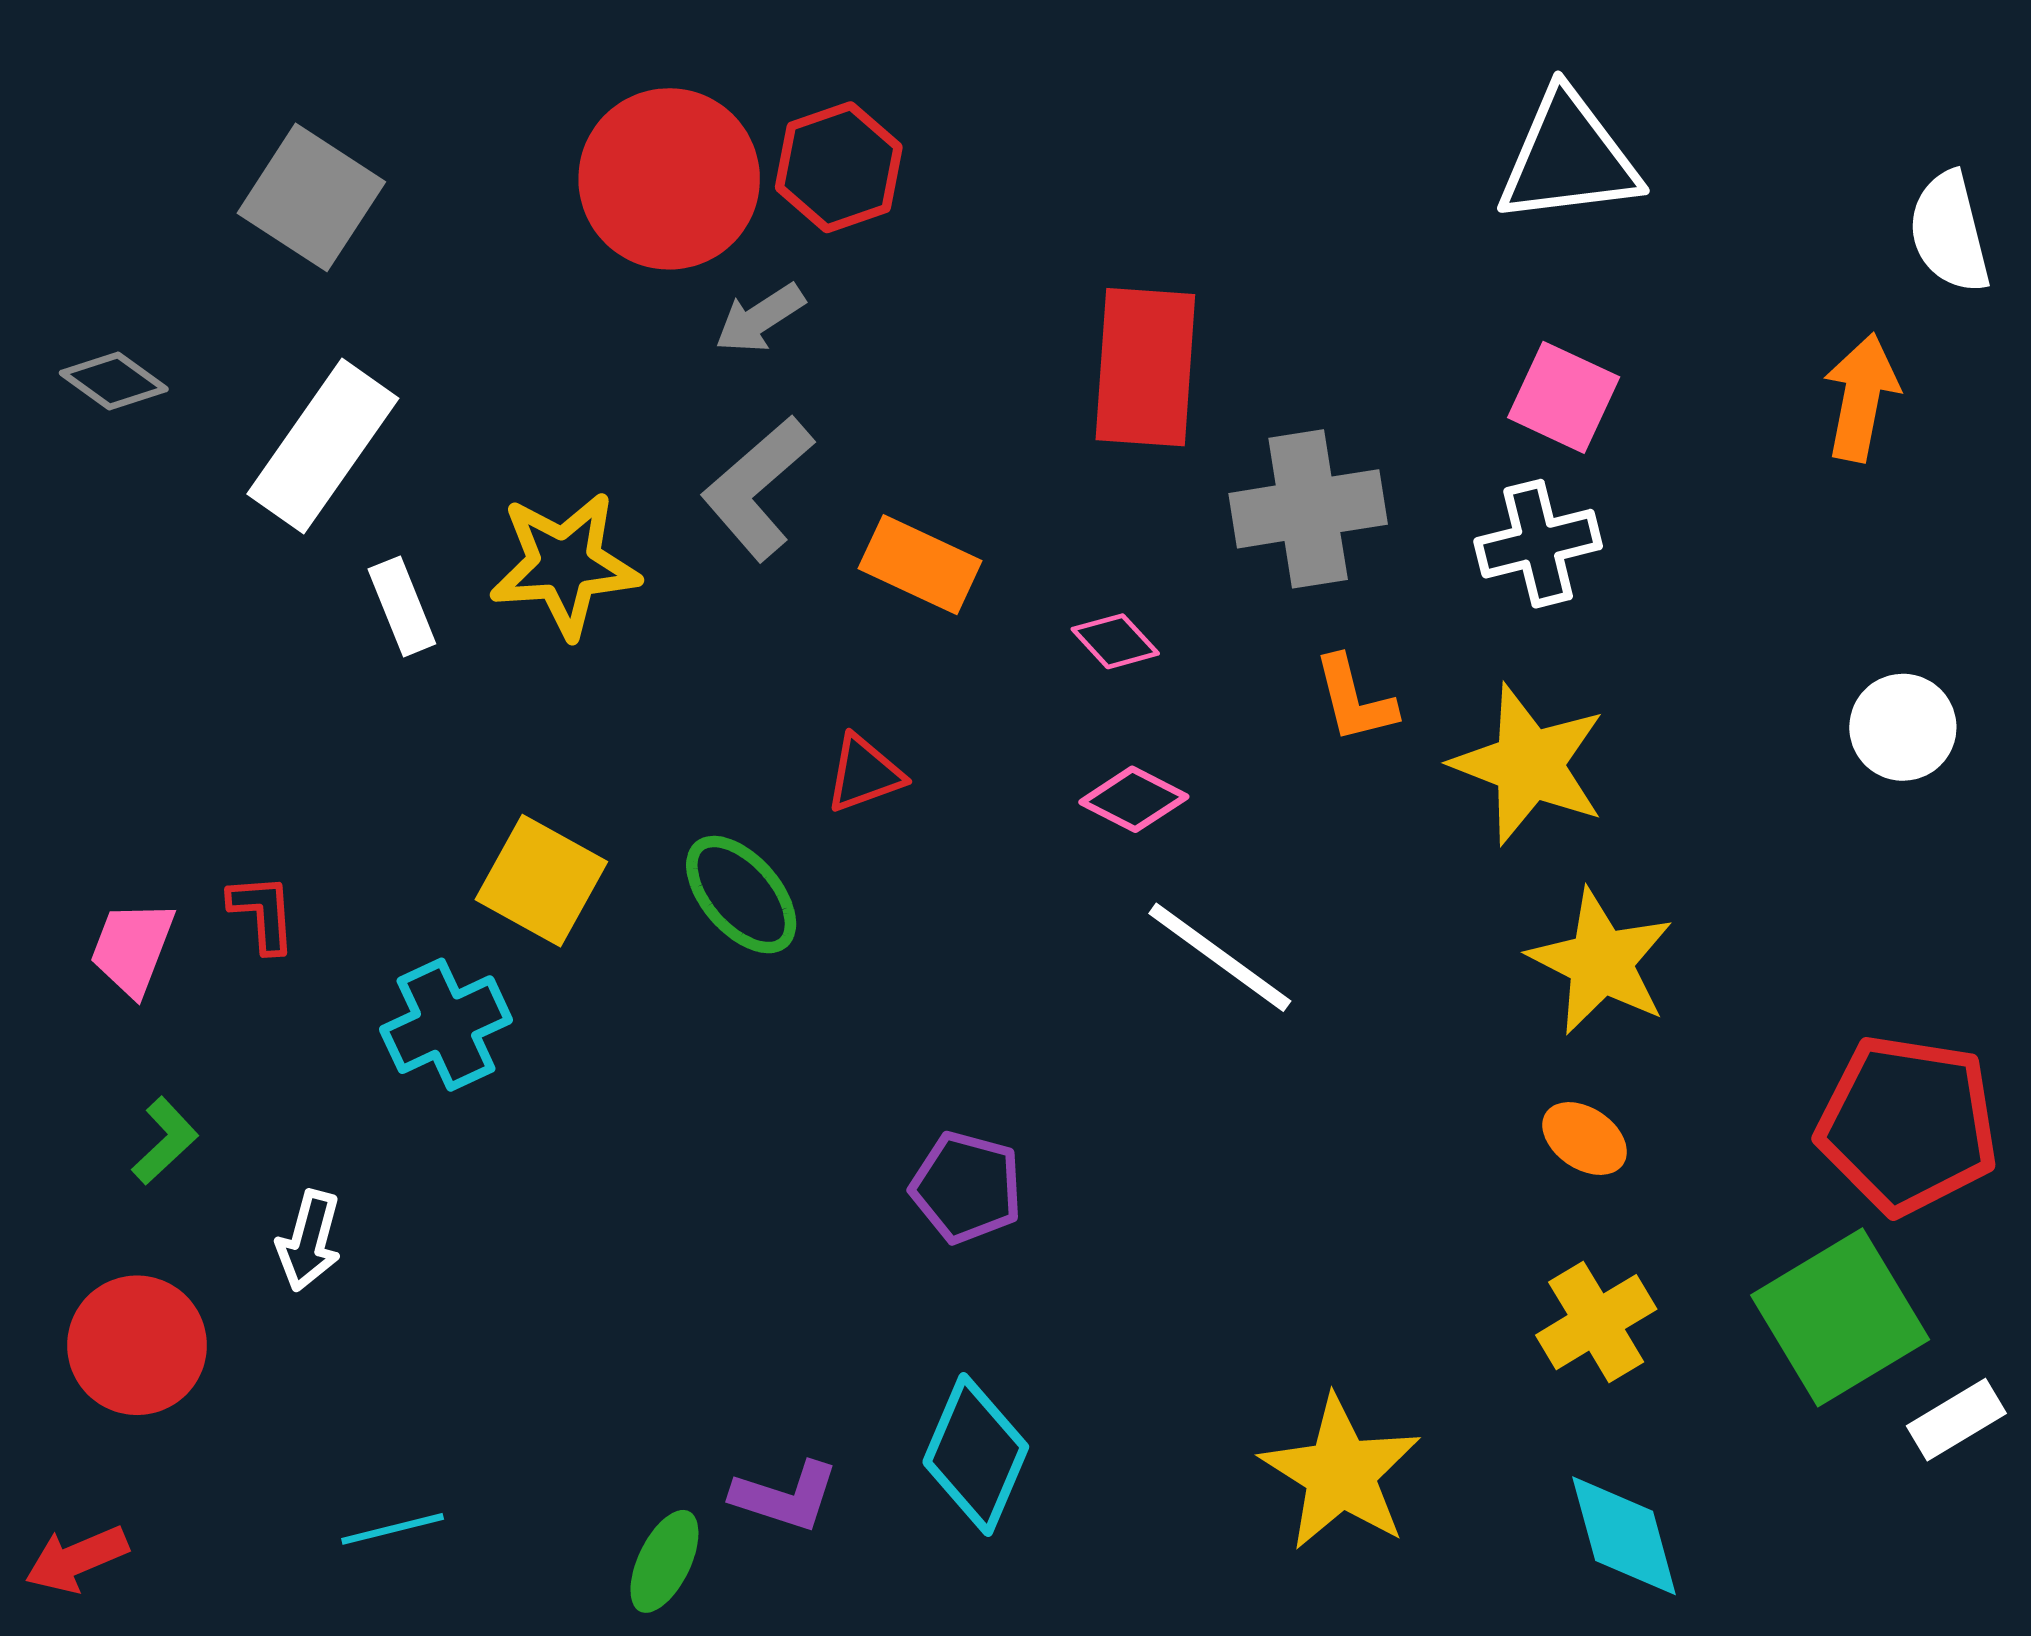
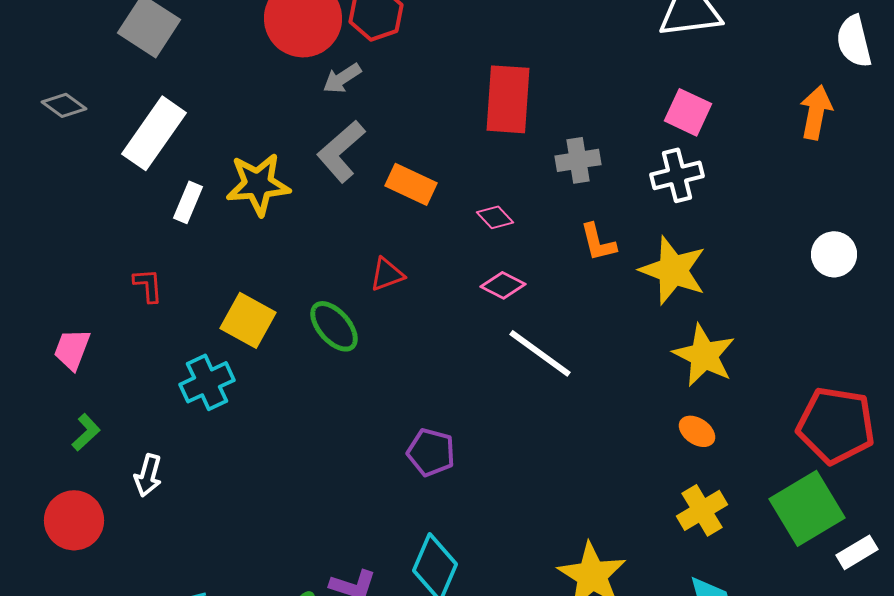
gray cross: (1308, 509) -> (578, 160), size x0.7
white rectangle: (402, 606) -> (188, 202), turned 45
red L-shape: (263, 913) -> (148, 285), moved

